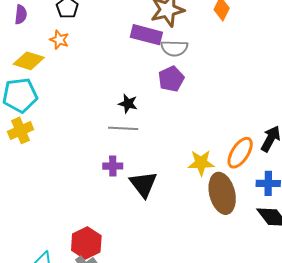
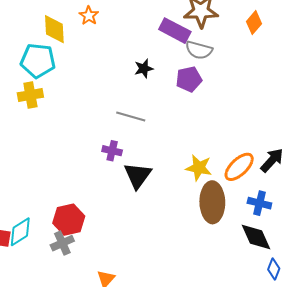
yellow diamond: (29, 61) -> (54, 29), turned 56
black star: (128, 104) -> (144, 69), moved, turned 30

